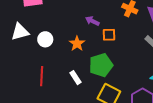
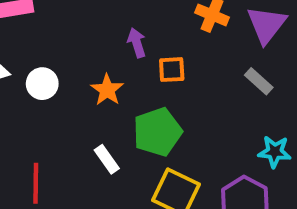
purple arrow: (92, 21) -> (137, 43), turned 48
red line: (42, 76) -> (36, 183), moved

